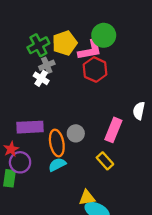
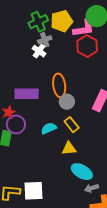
orange ellipse: (57, 143) -> (59, 85), moved
yellow rectangle: (105, 161) -> (72, 125), moved
yellow triangle: (87, 198) -> (69, 148), moved

